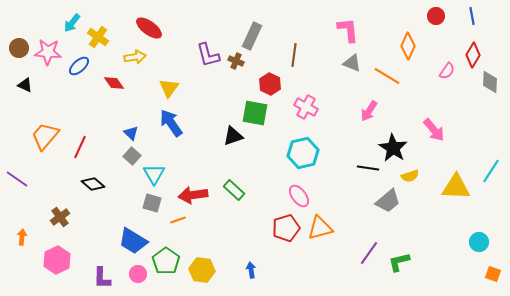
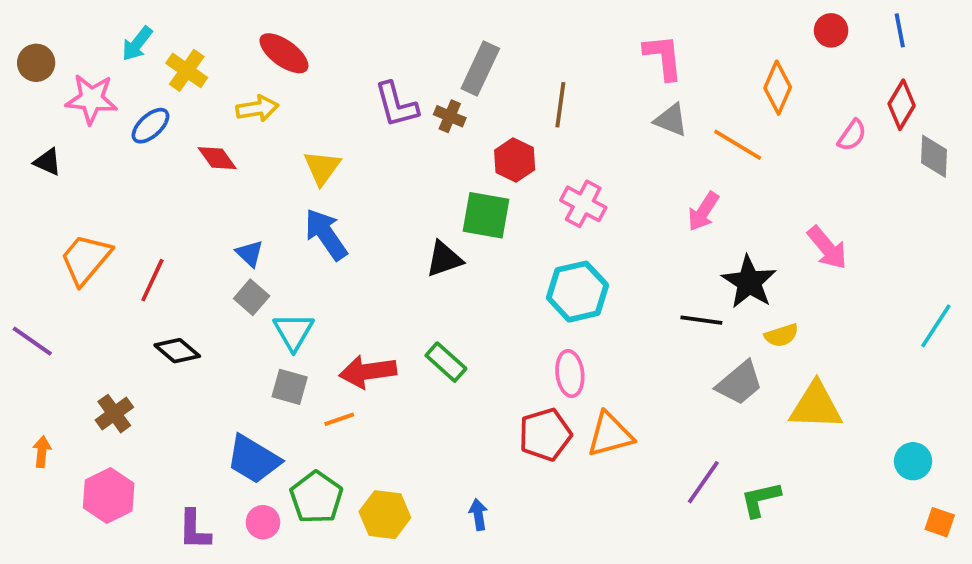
brown circle: (19, 48) -> (36, 63), moved
yellow triangle: (456, 187) -> (816, 406), moved
pink ellipse: (299, 196) -> (570, 374), turned 30

